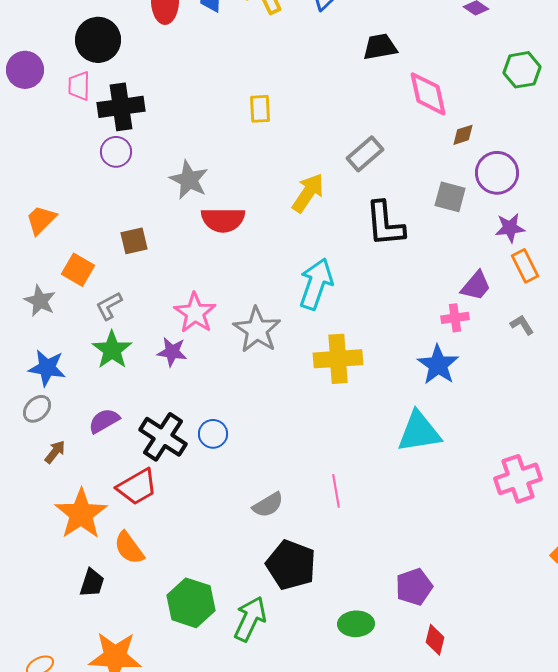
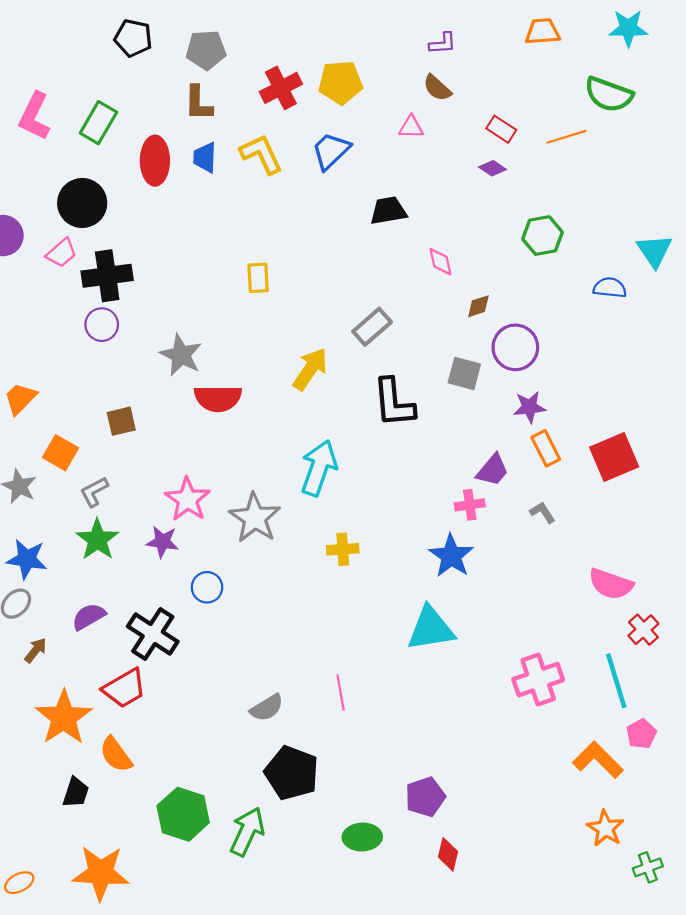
pink trapezoid: (79, 86) -> (62, 253), turned -132
pink diamond: (428, 94) -> (440, 262), size x0.6
yellow cross: (338, 359) -> (343, 549), size x0.6
blue circle: (213, 434) -> (207, 587), moved

